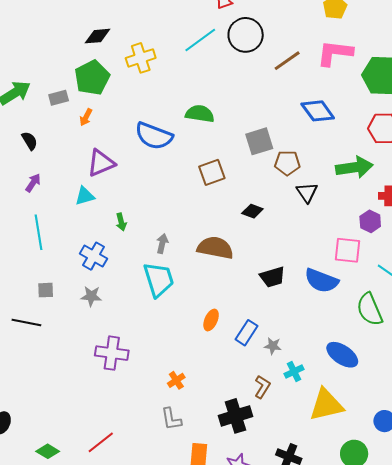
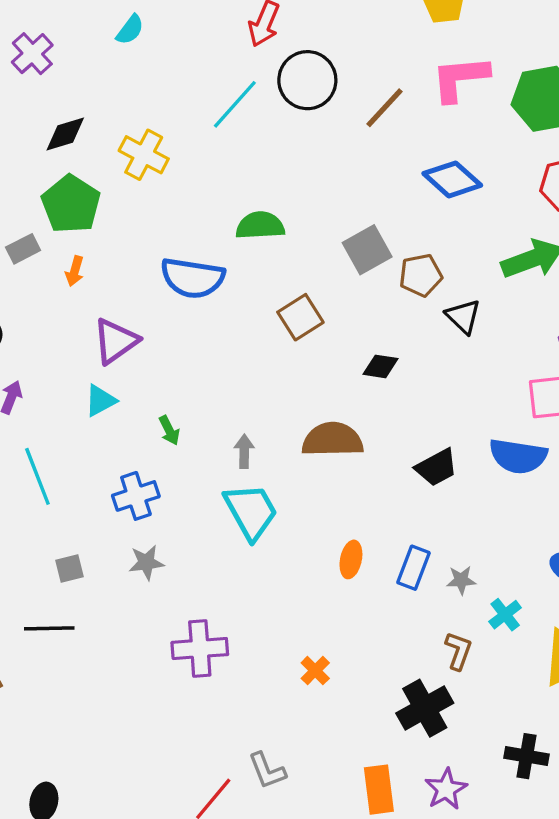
yellow cross: (141, 58) -> (144, 155), turned -32
blue cross: (94, 256) -> (136, 496), turned -36
gray L-shape: (171, 419) -> (267, 771), moved

